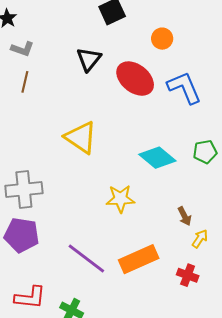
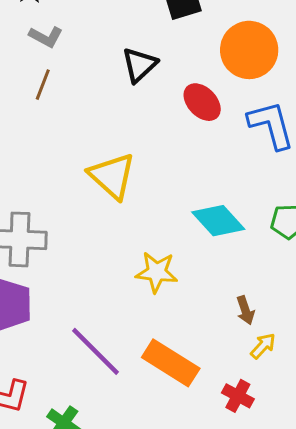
orange circle: (162, 39) -> (249, 50), size x1.8
red ellipse: (135, 79) -> (202, 102), size x0.7
orange rectangle: (139, 259) -> (171, 363), turned 48

